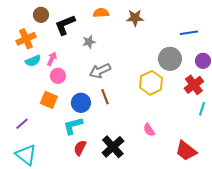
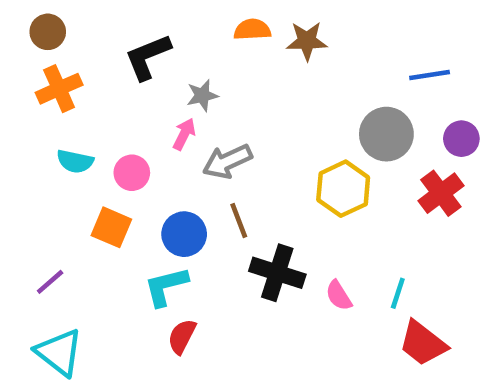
orange semicircle: (101, 13) -> (252, 30), moved
brown circle: (41, 15) -> (48, 32), moved
pink arrow: (52, 59) -> (184, 134), moved
cyan semicircle: (33, 61) -> (75, 161), moved, turned 35
cyan line: (202, 109) -> (398, 293), moved
black cross: (113, 147) -> (277, 273), moved, turned -30

